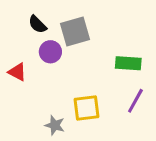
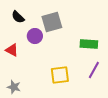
black semicircle: (37, 24) -> (18, 17), moved
gray star: (55, 125) -> (14, 87), moved

